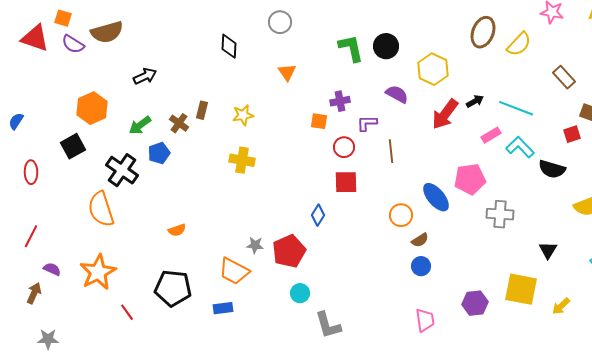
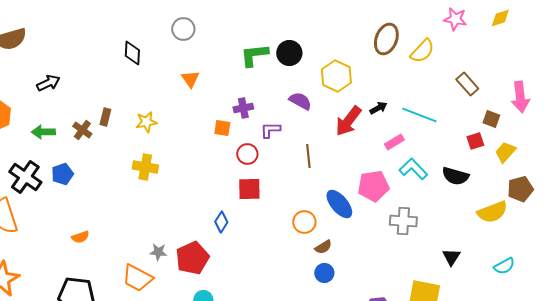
green L-shape: (351, 48) -> (254, 55), turned -84
green arrow: (140, 125) -> (43, 132), turned 35
cyan L-shape: (520, 147) -> (413, 169), moved
brown line: (391, 151) -> (308, 156), moved
blue pentagon: (159, 153) -> (62, 174), moved

